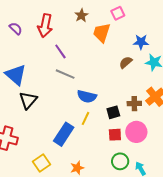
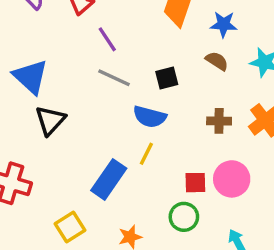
blue star: (141, 42) -> (224, 24), moved
brown semicircle: (126, 62) -> (217, 61), turned 72
brown cross: (134, 104) -> (219, 121), moved
black square: (113, 112) -> (167, 78), moved
green circle: (120, 161) -> (184, 217), moved

